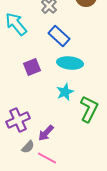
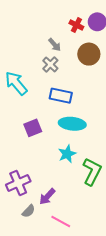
blue rectangle: (59, 36) -> (61, 96), turned -30
pink line: (47, 158) -> (61, 221), moved

